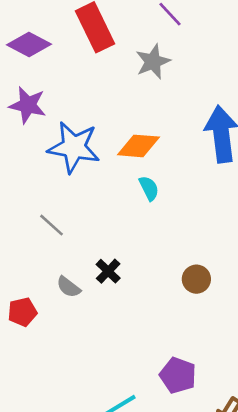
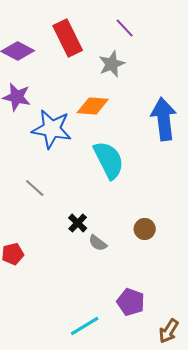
orange diamond: (138, 146) -> (93, 106), moved
cyan semicircle: (149, 188) -> (109, 160), size x2.0
gray semicircle: (69, 287) -> (98, 243), moved

